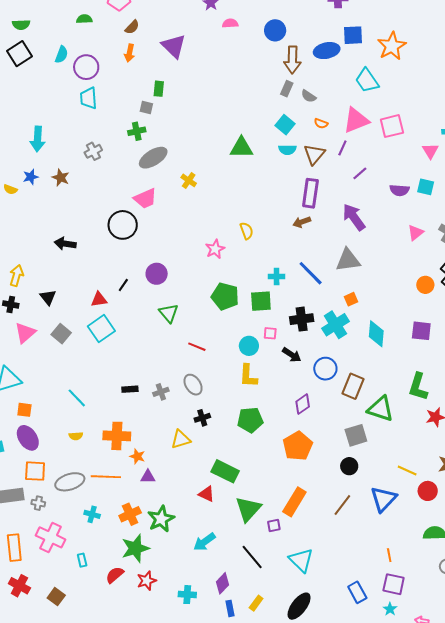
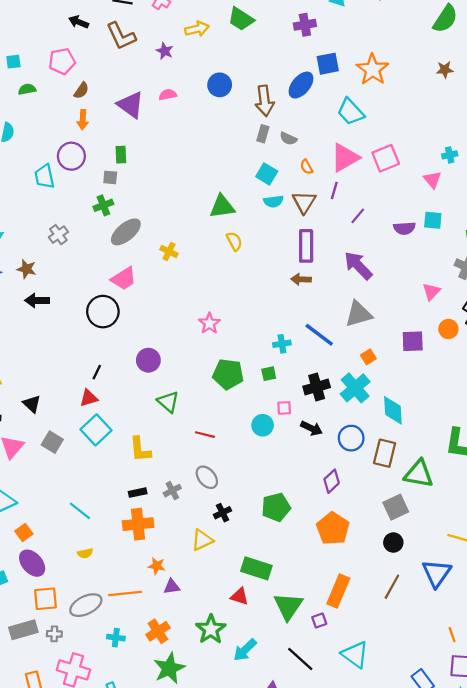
pink semicircle: (230, 23) -> (168, 95), moved
blue circle: (275, 30) -> (220, 85), moved
blue ellipse: (327, 51) -> (301, 85), turned -30
purple circle: (86, 67) -> (71, 156), moved
orange semicircle: (321, 123) -> (307, 167), turned 48
brown arrow: (302, 222) -> (301, 279), turned 30
yellow semicircle: (247, 231) -> (234, 241), moved
pink triangle: (416, 233) -> (431, 292), moved
black arrow: (65, 244) -> (37, 300), moved
black line: (123, 285) -> (97, 372), moved
green square: (261, 301) -> (269, 374), size x0.6
purple square: (421, 331) -> (413, 341), moved
cyan diamond: (376, 334) -> (393, 410), moved
yellow L-shape: (248, 376) -> (140, 449), moved
orange square: (24, 410) -> (24, 533), turned -35
orange cross: (117, 436) -> (138, 524), moved
green star: (161, 519) -> (211, 629), moved

